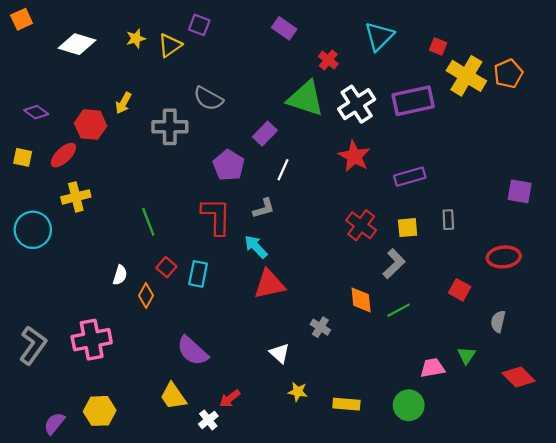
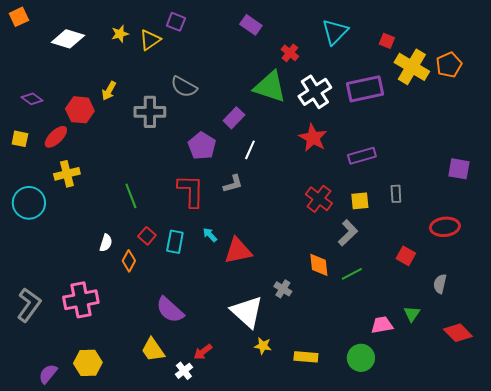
cyan arrow: (256, 247) -> (210, 235), moved, size x0.7
white triangle: (280, 353) -> (247, 312), size x1.8

